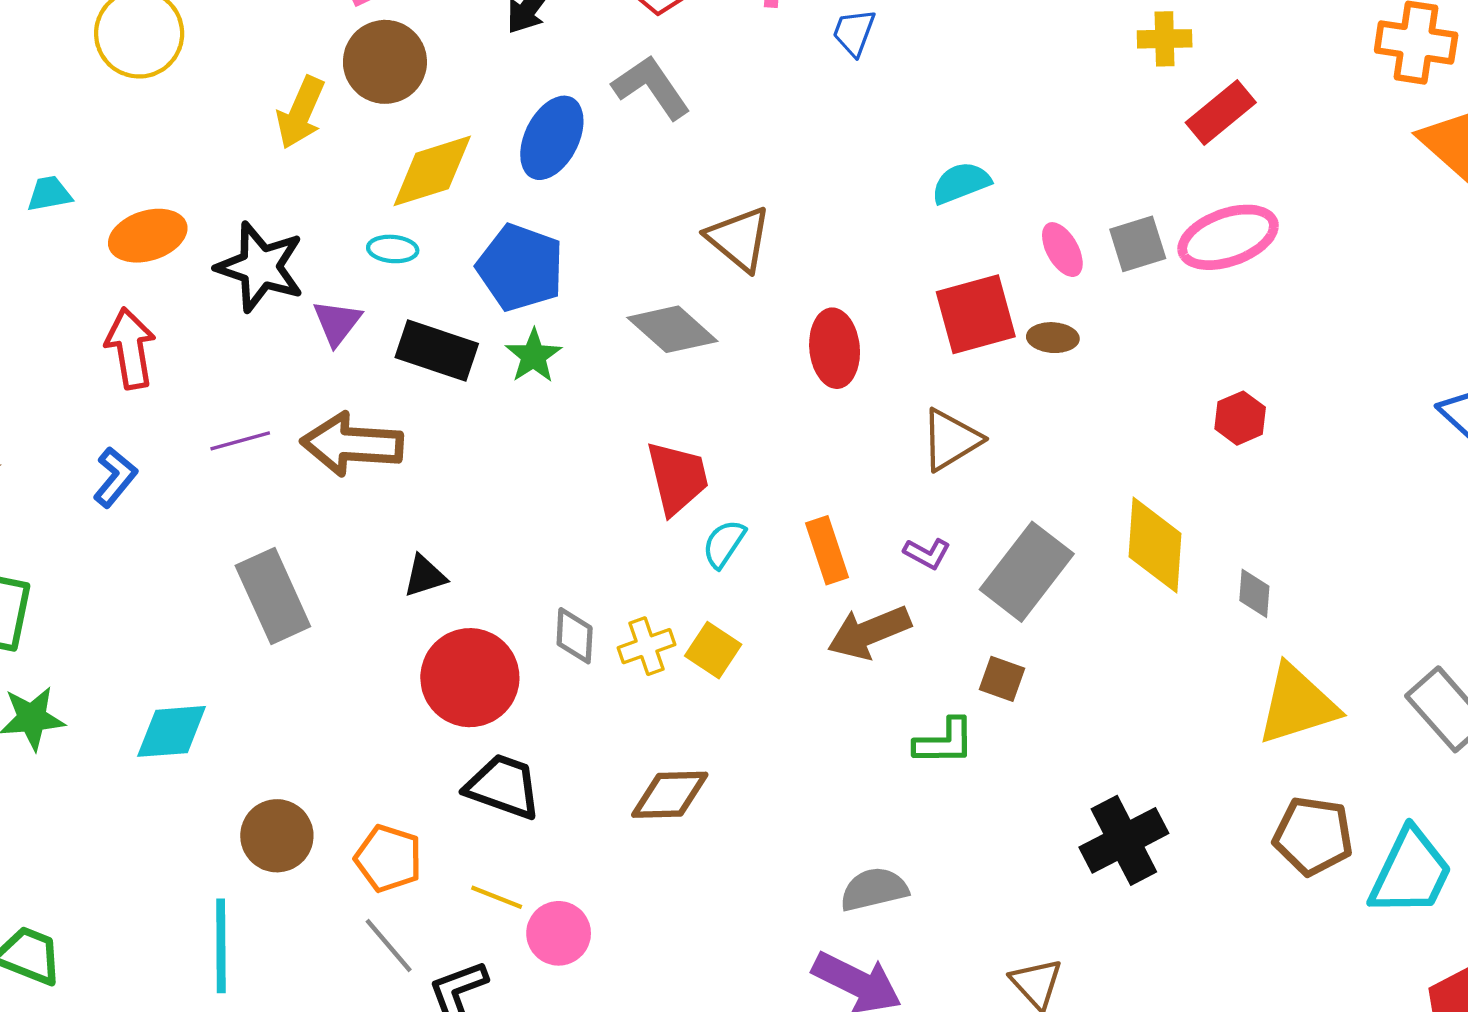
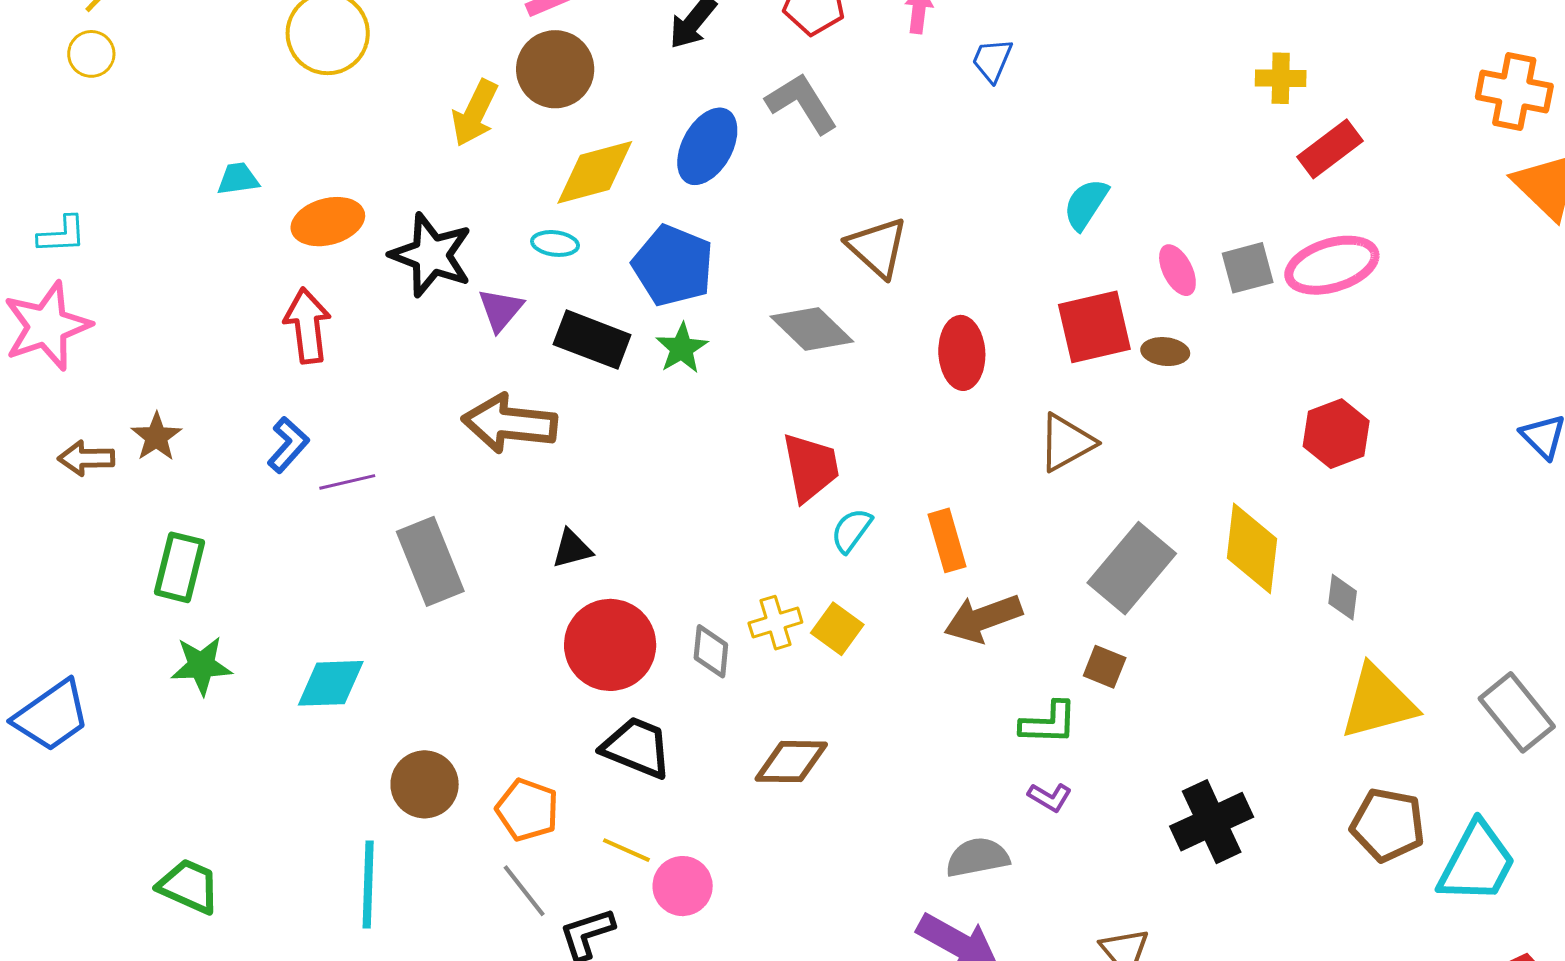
cyan semicircle: (961, 183) -> (1086, 204), turned -38
red hexagon: (1240, 418) -> (1336, 434), size x1.4
purple line: (240, 441) -> (347, 482), moved
purple L-shape: (927, 553) -> (1050, 797), moved
gray diamond: (575, 636) -> (711, 651), moved

